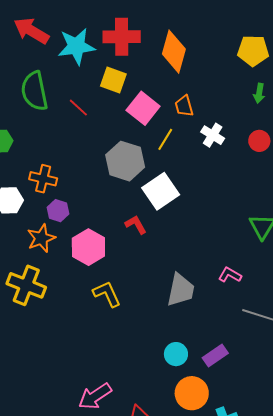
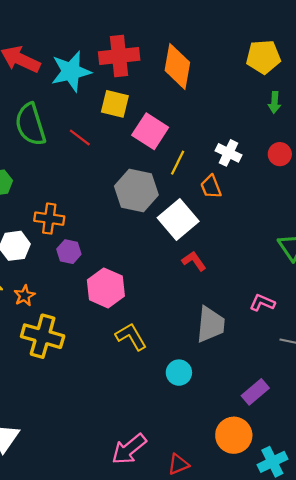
orange trapezoid: (184, 106) -> (211, 187), moved
red L-shape: (136, 225) -> (194, 261), moved
orange star: (41, 238) -> (24, 296), moved, size x0.7
cyan circle: (176, 354) -> (179, 373), moved

